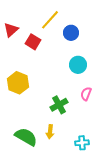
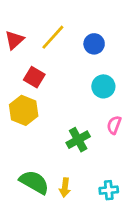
yellow line: (50, 20) -> (53, 37), moved
red square: (33, 42) -> (34, 77), moved
yellow arrow: (50, 132) -> (65, 187), moved

